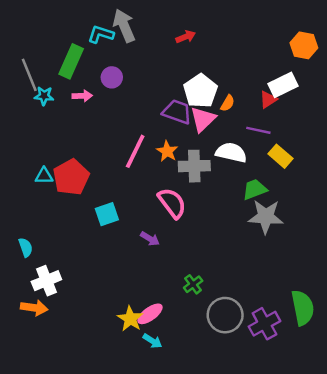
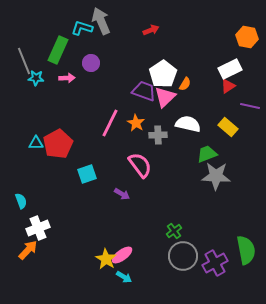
red triangle: (268, 100) -> (228, 86), moved
purple line: (258, 130) -> (250, 106), moved
gray cross: (194, 166) -> (158, 135), size x0.7
green cross: (193, 284) -> (174, 231), moved
orange arrow: (34, 308) -> (28, 250), turned -55

